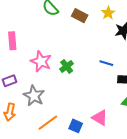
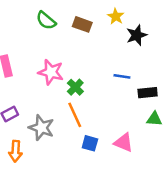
pink star: (41, 61) -> (51, 72), moved
orange line: (48, 123) -> (75, 115), moved, turned -70
blue square: (76, 126) -> (90, 143), moved

